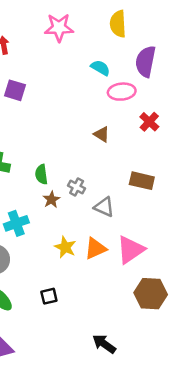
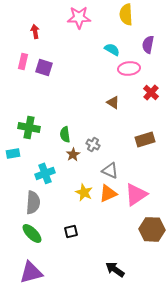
purple semicircle: (146, 61) -> (148, 44), size x0.7
brown rectangle: (142, 181) -> (145, 139), turned -30
gray triangle: (104, 207) -> (110, 170), moved

